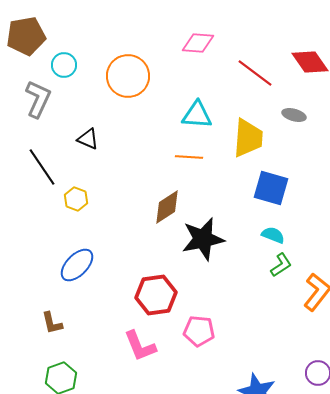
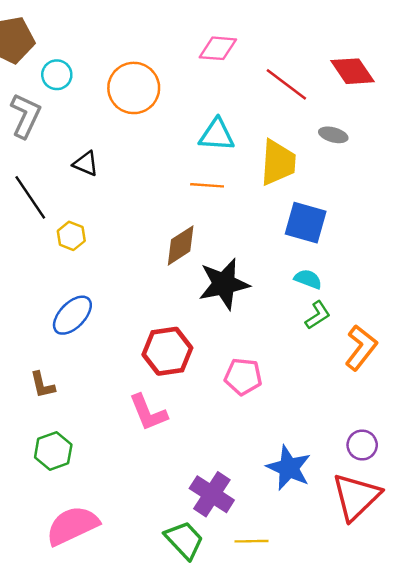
pink pentagon: (199, 331) -> (243, 376), moved

